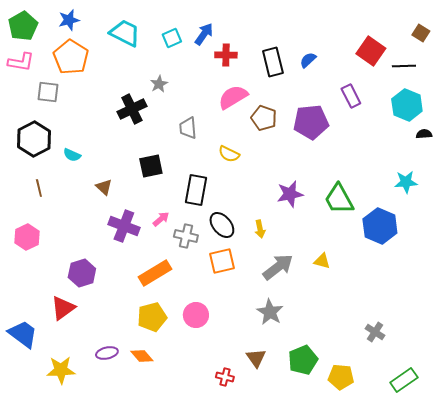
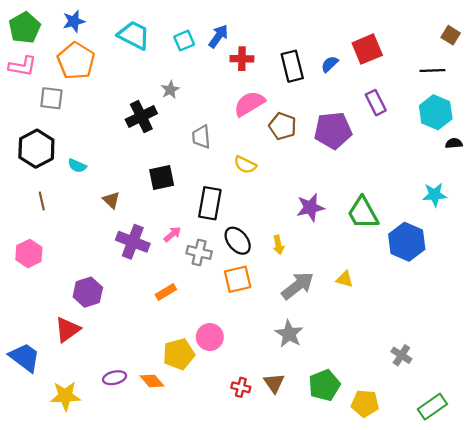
red square: (371, 51) -> (367, 49), moved, turned 32
orange rectangle: (155, 273) -> (166, 292), size x0.6
yellow pentagon: (152, 317) -> (179, 354), moved
red cross: (225, 377) -> (241, 387), moved

